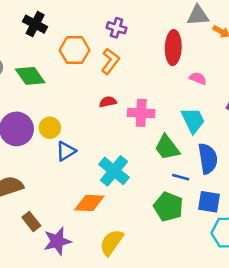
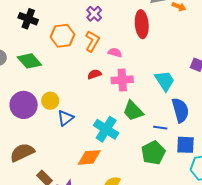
purple cross: (116, 28) -> (94, 14), turned 35
pink semicircle: (198, 78) -> (115, 53), moved
green trapezoid: (167, 147) -> (133, 111), moved
green pentagon: (168, 207) -> (153, 153), turned 30

